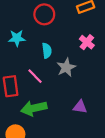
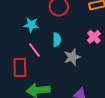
pink line: (35, 76) -> (34, 50), moved

